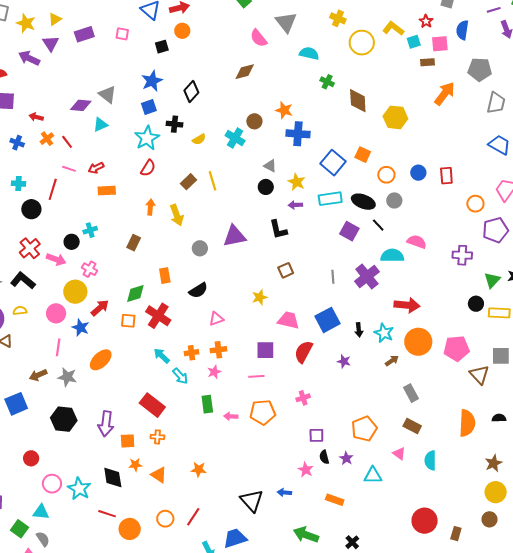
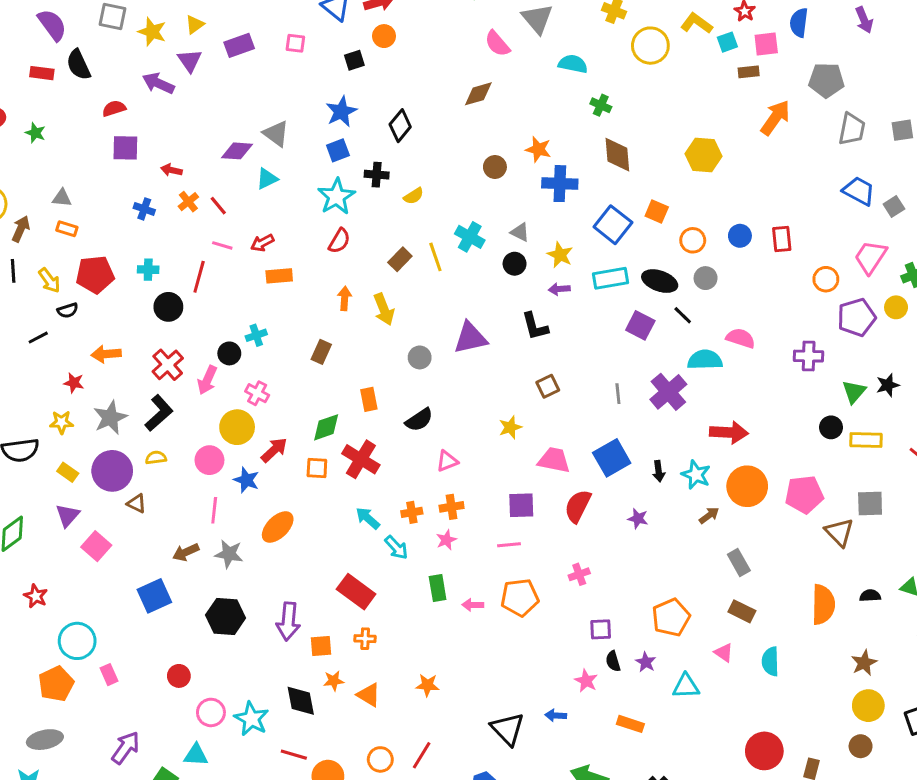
brown diamond: (358, 101) -> (617, 155), moved
cyan cross: (235, 138) -> (470, 237), moved
pink arrow: (56, 259) -> (207, 380), turned 96
black L-shape: (23, 281) -> (159, 413), turned 100

